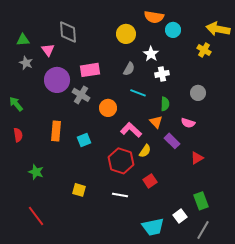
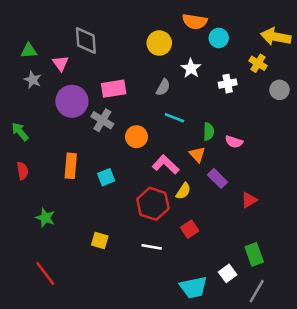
white cross: (162, 74) -> (228, 84), moved
gray circle: (198, 93) -> (279, 90), moved
pink semicircle: (188, 123) -> (234, 142), moved

